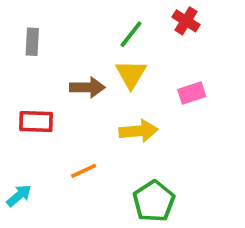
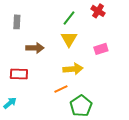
brown arrow: (87, 87) -> (35, 48), moved
red rectangle: (36, 121) -> (19, 74), moved
orange line: (84, 171) -> (61, 89), moved

